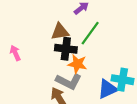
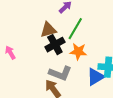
black cross: (66, 49) -> (55, 45), turned -30
orange star: (77, 64) -> (78, 52), moved

